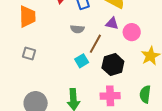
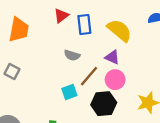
pink circle: (132, 32) -> (115, 80), moved

